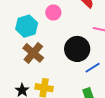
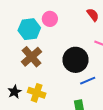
pink circle: (53, 13) -> (50, 19), moved

